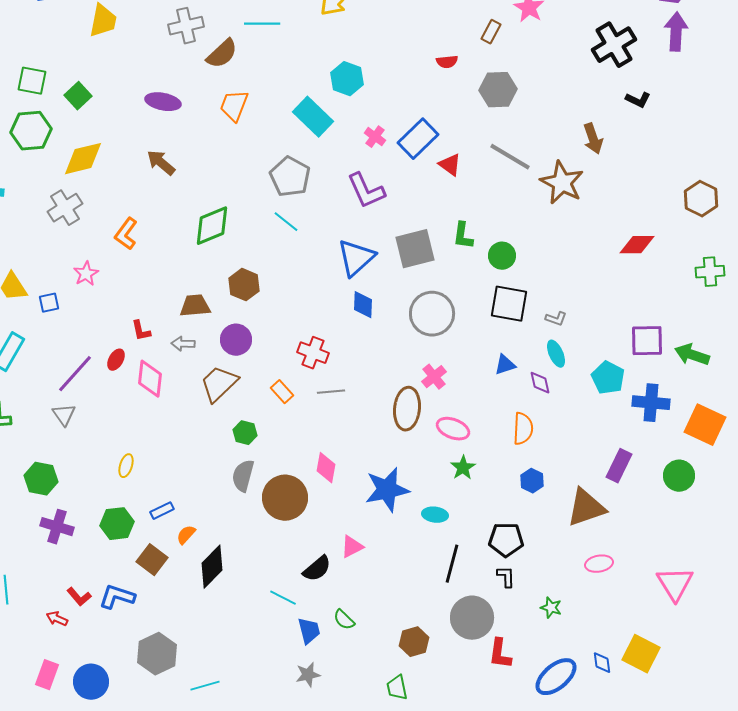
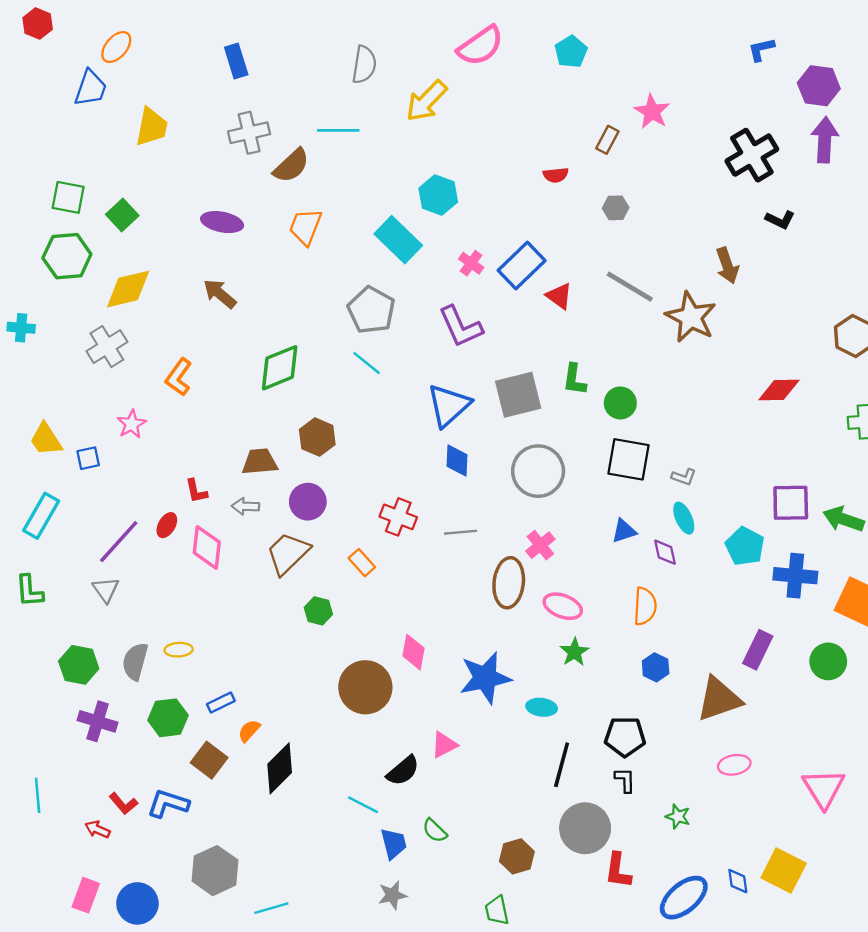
gray hexagon: (498, 90) -> (616, 208), size x0.6
gray line: (331, 392) -> (461, 532), moved
yellow ellipse: (126, 466) -> (179, 650), turned 70
gray semicircle: (243, 476) -> (135, 661), moved

